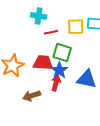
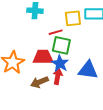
red line: (51, 32) -> (56, 32), moved
brown arrow: (32, 96) -> (39, 82), moved

